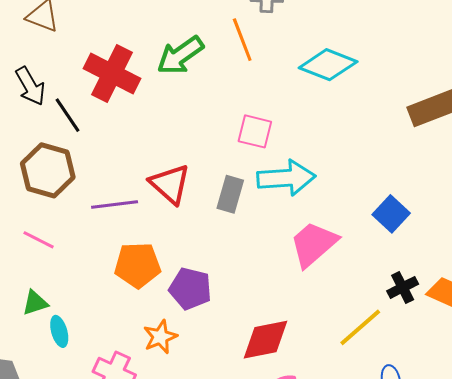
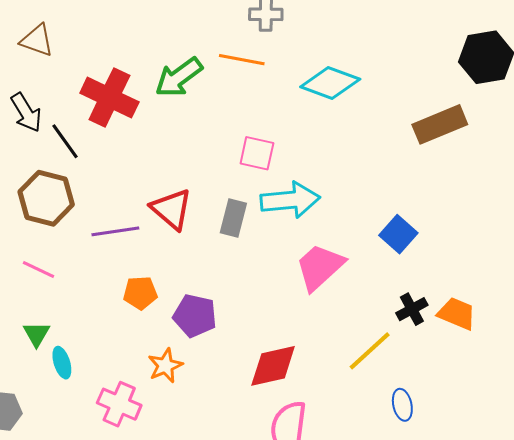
orange line: (242, 40) -> (242, 60), turned -57
orange pentagon: (137, 265) -> (140, 293), size x0.7
green triangle: (35, 303) -> (36, 334), turned -40

